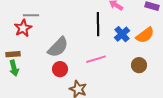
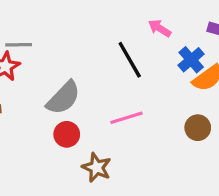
black line: (98, 24) -> (130, 60), turned -30
blue cross: (122, 34) -> (191, 60), moved

